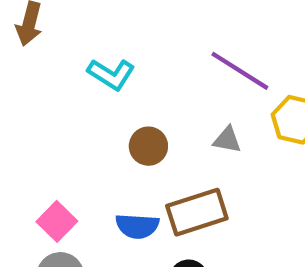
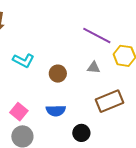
cyan L-shape: (111, 74) -> (23, 60), moved
brown rectangle: (197, 212) -> (110, 101), moved

